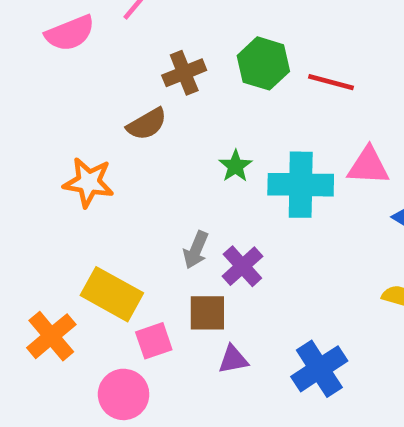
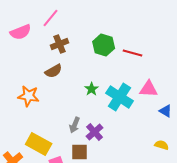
brown cross: (184, 73) -> (60, 44), moved
cyan cross: (301, 185) -> (120, 97), turned 32

